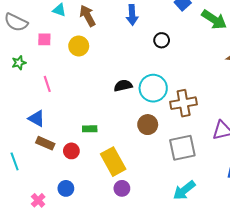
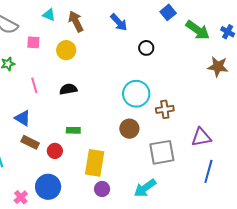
blue arrow: (132, 15) -> (119, 22), turned -42
black semicircle: (123, 86) -> (68, 89), moved
brown cross: (184, 103) -> (165, 109), size x0.7
yellow rectangle: (113, 162) -> (95, 163), turned 36
blue circle: (66, 188) -> (48, 187), size x1.6
cyan arrow: (184, 190) -> (145, 188), moved

